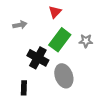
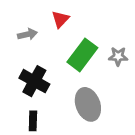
red triangle: (55, 12) -> (60, 19), moved
black cross: (38, 58) -> (34, 81), moved

